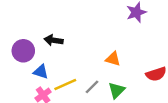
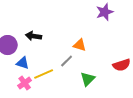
orange triangle: (113, 59) -> (80, 45), moved
gray line: (92, 87) -> (67, 61), moved

